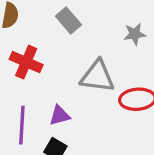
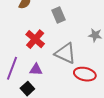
red cross: (26, 62) -> (35, 39), moved

